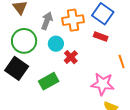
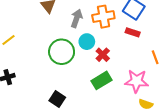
green circle: (24, 41) -> (62, 52), moved
black square: (17, 68) -> (57, 99), moved, size x0.7
green rectangle: (49, 81) -> (101, 80), moved

